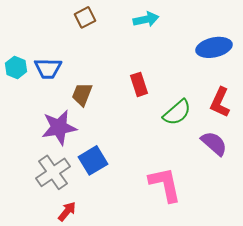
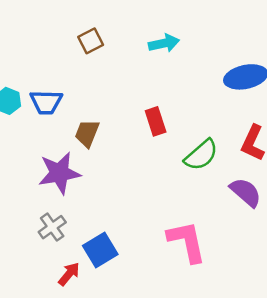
blue square: (93, 160) -> (100, 250), moved
gray cross: (53, 172) -> (52, 227), size x0.7

